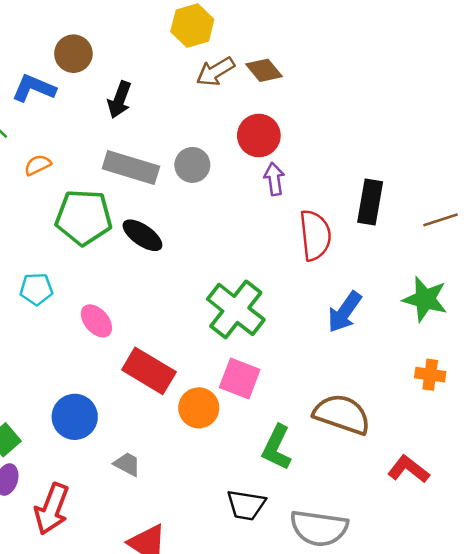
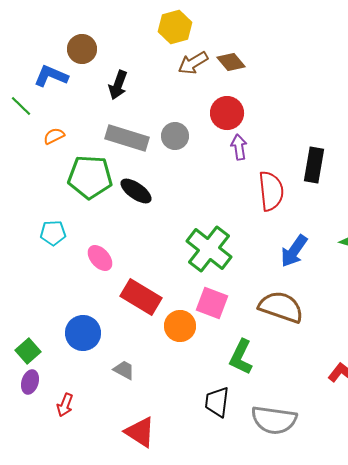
brown semicircle: (342, 414) -> (281, 307), moved
black trapezoid: (246, 505) -> (217, 402), turned 88
red arrow: (52, 509) -> (65, 405), size x0.6

